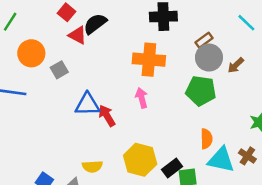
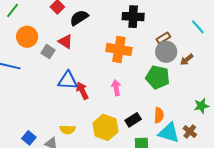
red triangle: (77, 35) -> (65, 42), moved
gray square: (59, 70) -> (48, 52), turned -32
pink arrow: (142, 98) -> (116, 88), moved
black rectangle: (172, 168) -> (133, 120), moved

